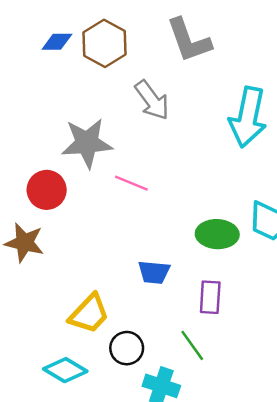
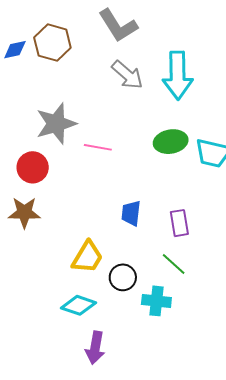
gray arrow: (152, 100) -> (127, 75), moved
green ellipse: (217, 234) -> (171, 142), moved
blue trapezoid: (154, 272) -> (131, 213), turned 104

